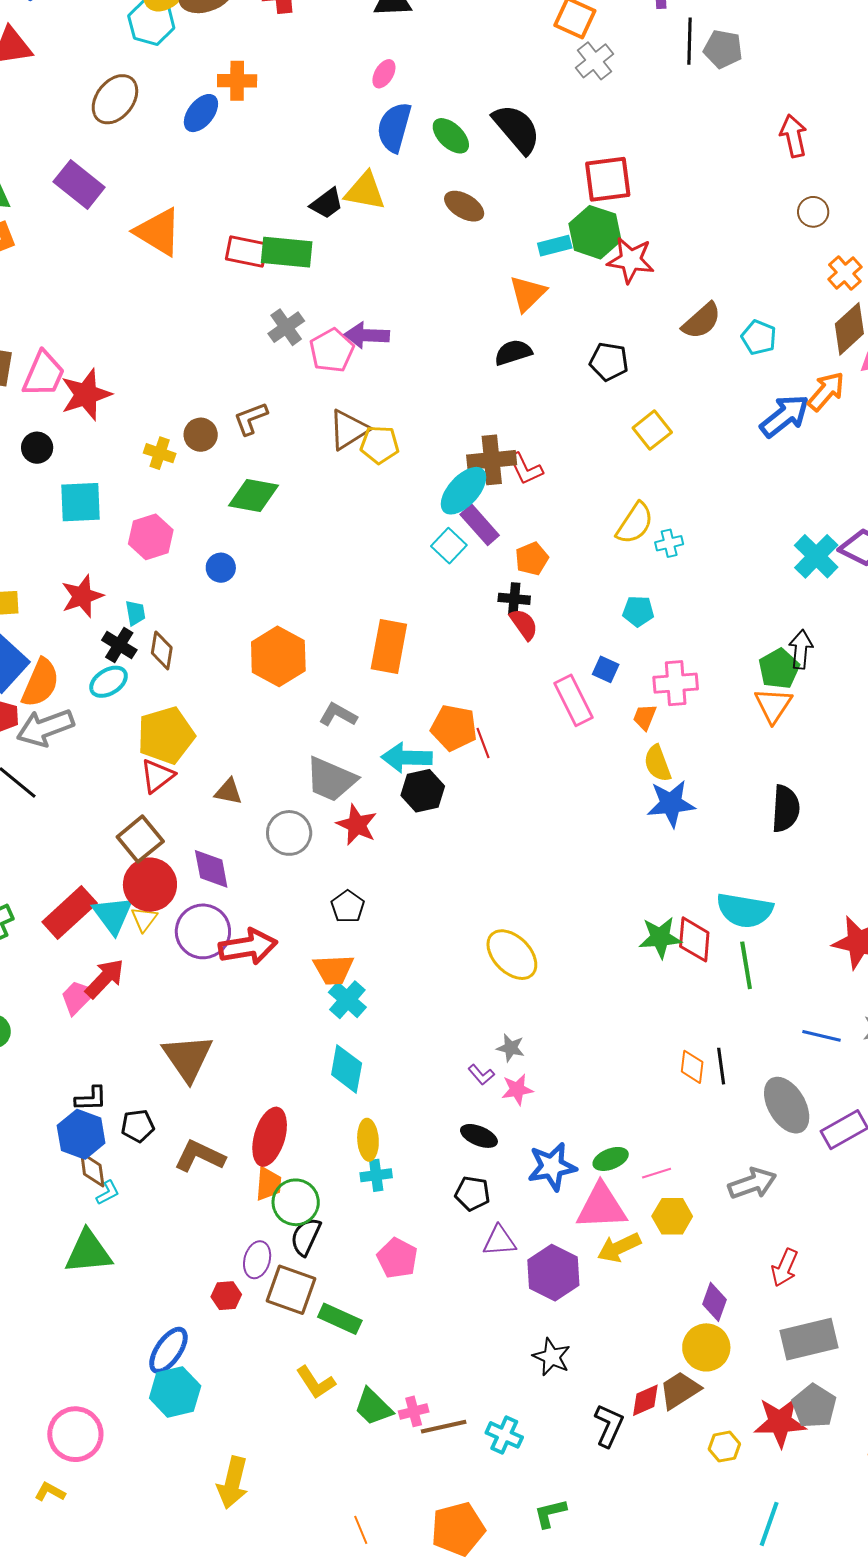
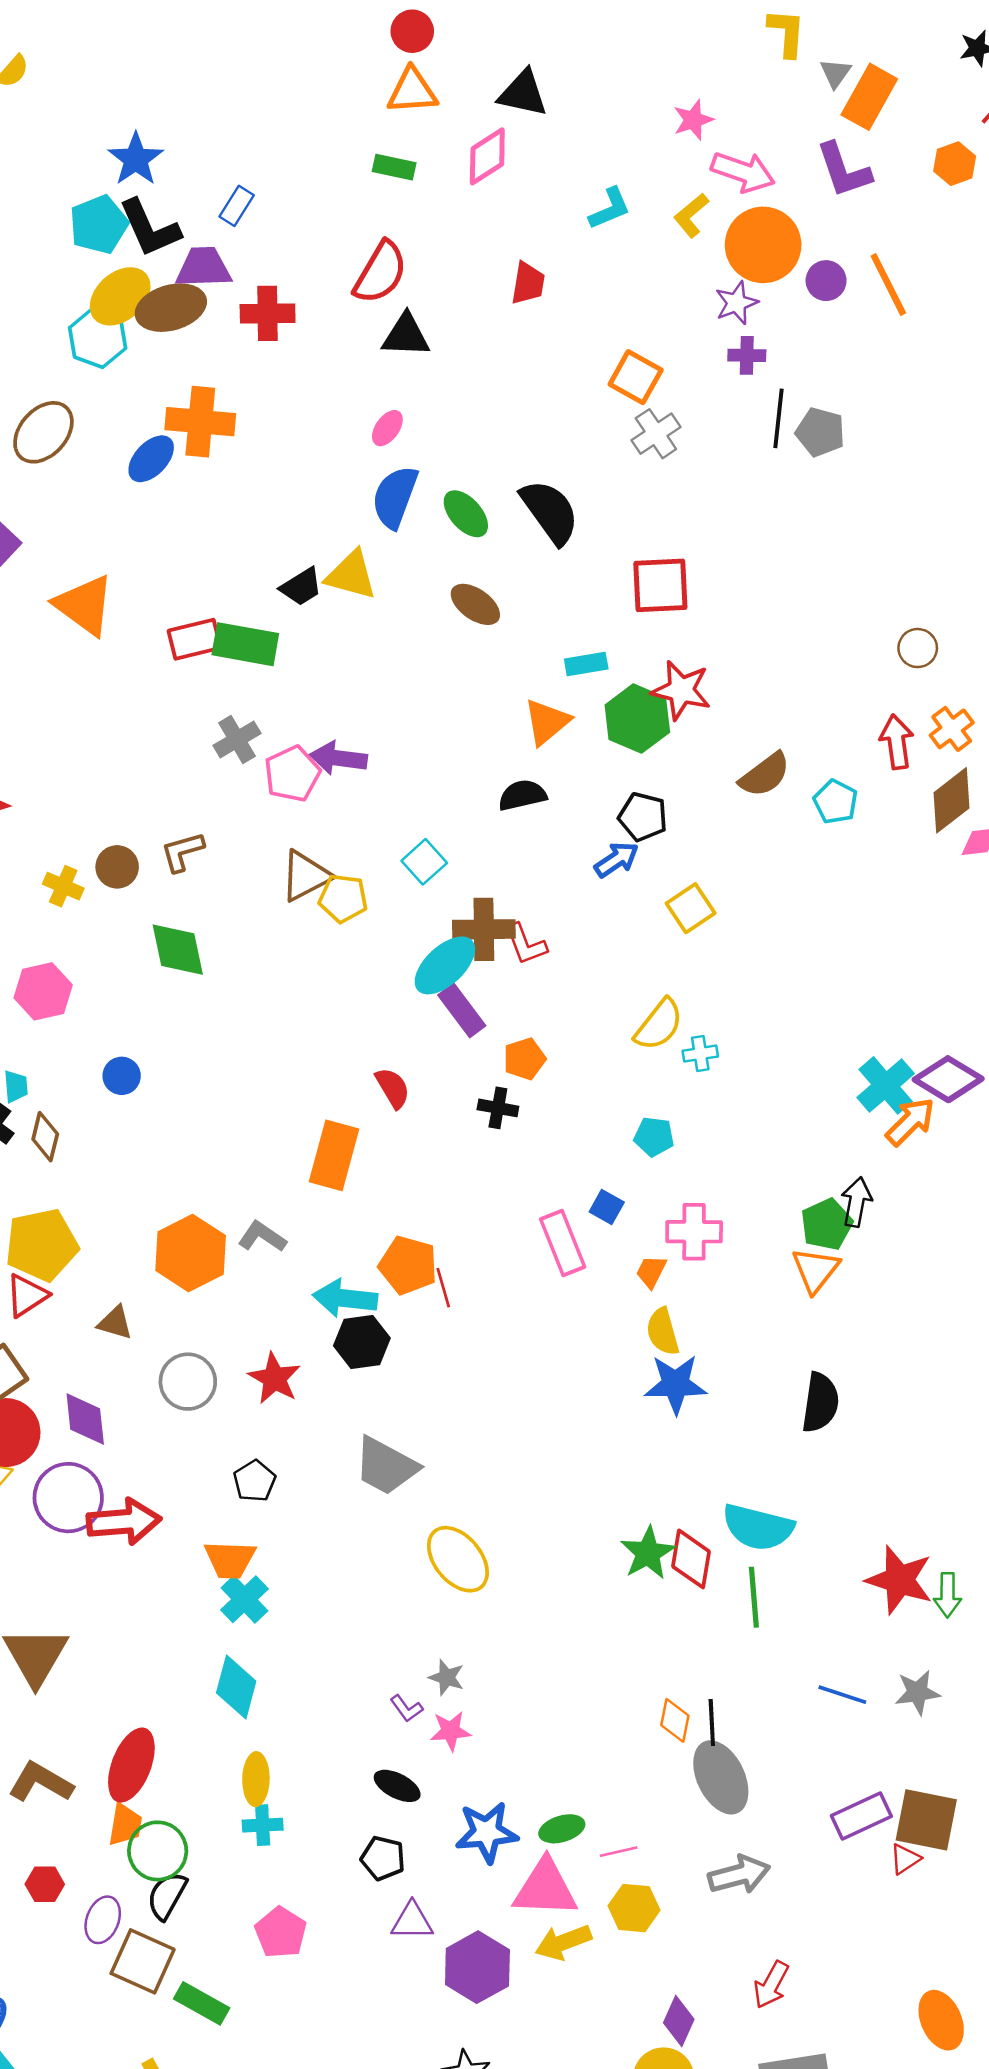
orange cross: (237, 81) -> (200, 422), size x1.4
red arrow: (793, 136) -> (897, 742), moved
green hexagon: (595, 232) -> (637, 719), moved
red rectangle: (247, 251) -> (194, 639), turned -30
orange arrow: (826, 391) -> (910, 1122), moved
blue arrow: (785, 416) -> (617, 860), moved, size x0.7
green diamond: (253, 496) -> (178, 950), turned 63
cyan square: (449, 546) -> (424, 862), moved
blue circle: (221, 568) -> (122, 1076), moved
red semicircle: (524, 624) -> (393, 1088), moved
orange hexagon: (278, 656) -> (191, 1253), moved
gray trapezoid: (331, 779) -> (386, 1466), moved
green star: (660, 938) -> (648, 1553), turned -30
gray ellipse: (787, 1105) -> (721, 1777), moved
red hexagon: (226, 1296) -> (45, 1884), moved

